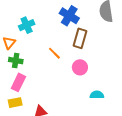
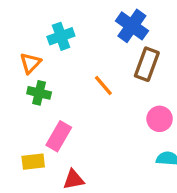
pink circle: (80, 67) -> (160, 119), moved
pink rectangle: (18, 82) -> (59, 136), moved

